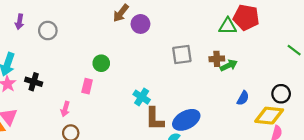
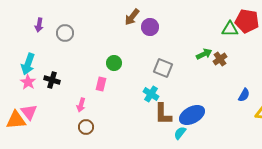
gray square: (182, 54) -> (163, 68), moved, turned 30
brown cross: (217, 59) -> (220, 59), turned -32
green arrow: (229, 65) -> (204, 54), moved

